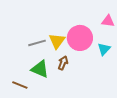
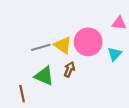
yellow triangle: (57, 41) -> (63, 45), turned -30
brown line: (20, 85) -> (22, 94), turned 56

